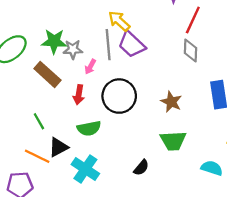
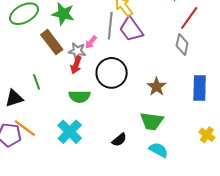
gray star: (73, 49) -> (77, 51), moved
black triangle: (58, 147) -> (14, 98), moved
orange line: (37, 156) -> (25, 128), moved
cyan semicircle: (212, 168) -> (158, 150), moved

